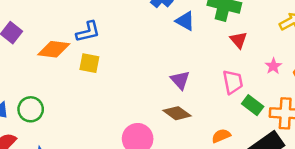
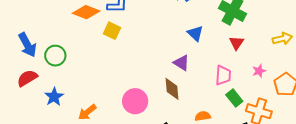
blue triangle: (185, 21) -> (195, 33), moved
purple triangle: (180, 80) -> (181, 63), turned -30
brown diamond: (177, 113) -> (172, 89), turned 35

